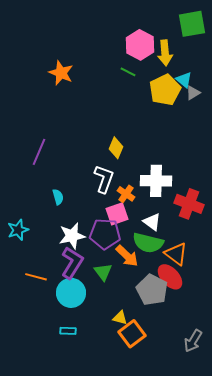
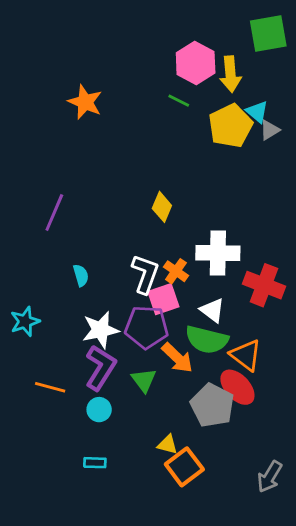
white L-shape: (104, 179) -> (145, 274), moved
cyan circle: (71, 293) -> (99, 410), size x0.6

